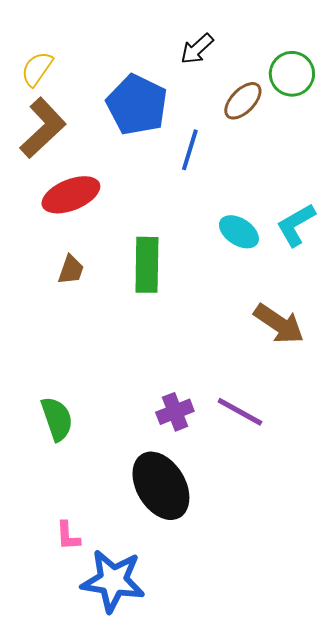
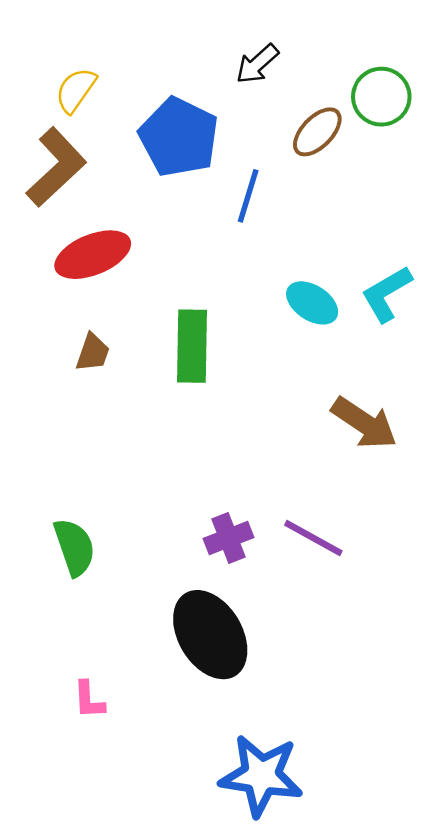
yellow semicircle: (37, 69) -> (76, 90), moved
blue star: (113, 581) -> (261, 776), moved

